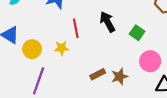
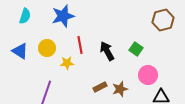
black arrow: (107, 22) -> (107, 51), moved
yellow circle: (32, 49) -> (47, 48), moved

